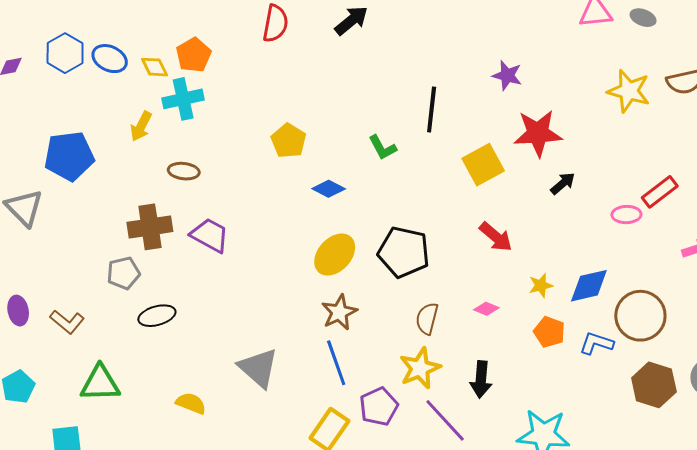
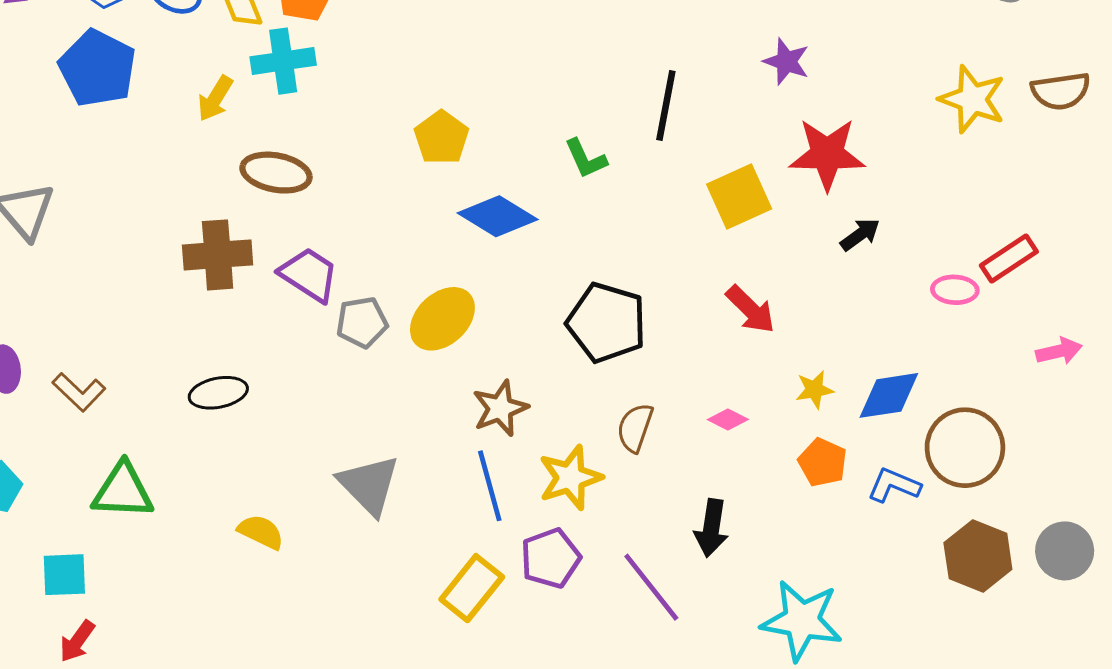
blue pentagon: (69, 156) -> (97, 68), moved, turned 30
brown ellipse: (184, 171) -> (276, 173), size x1.4
blue diamond: (329, 189) -> (498, 216), size x1.5
yellow ellipse: (335, 255) -> (442, 319), moved
gray pentagon: (124, 273) -> (362, 322), moved
yellow star: (420, 368) -> (570, 478), moved

